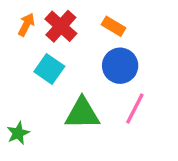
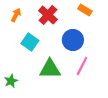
red cross: (61, 26) -> (48, 15), moved
orange rectangle: (114, 26) -> (85, 10), moved

